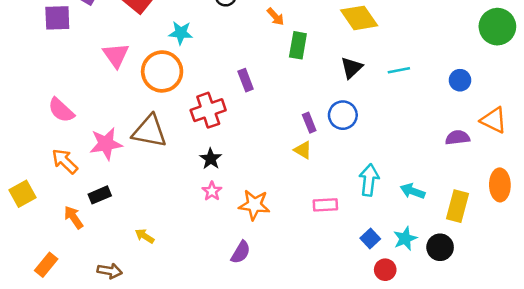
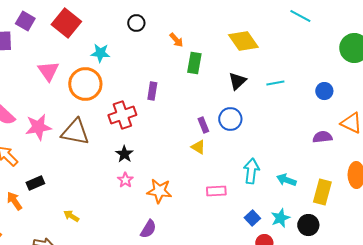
purple rectangle: (246, 80) -> (152, 91), turned 30
pink star: (106, 144) -> (38, 127), moved

